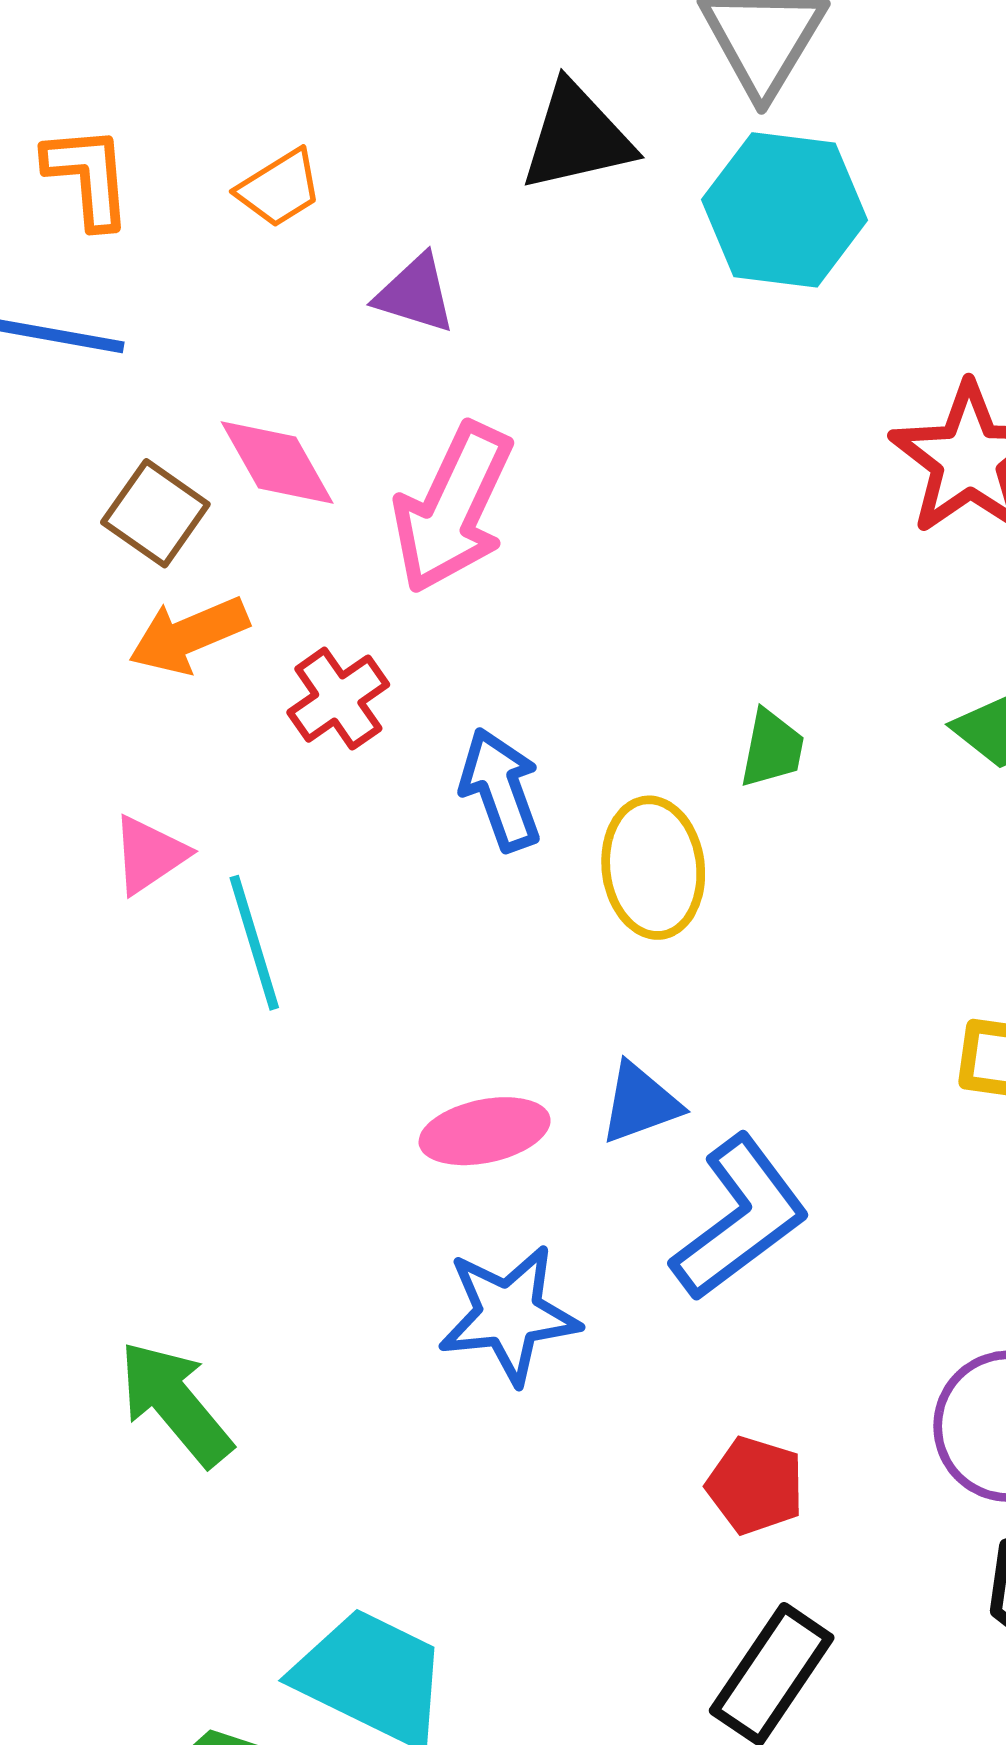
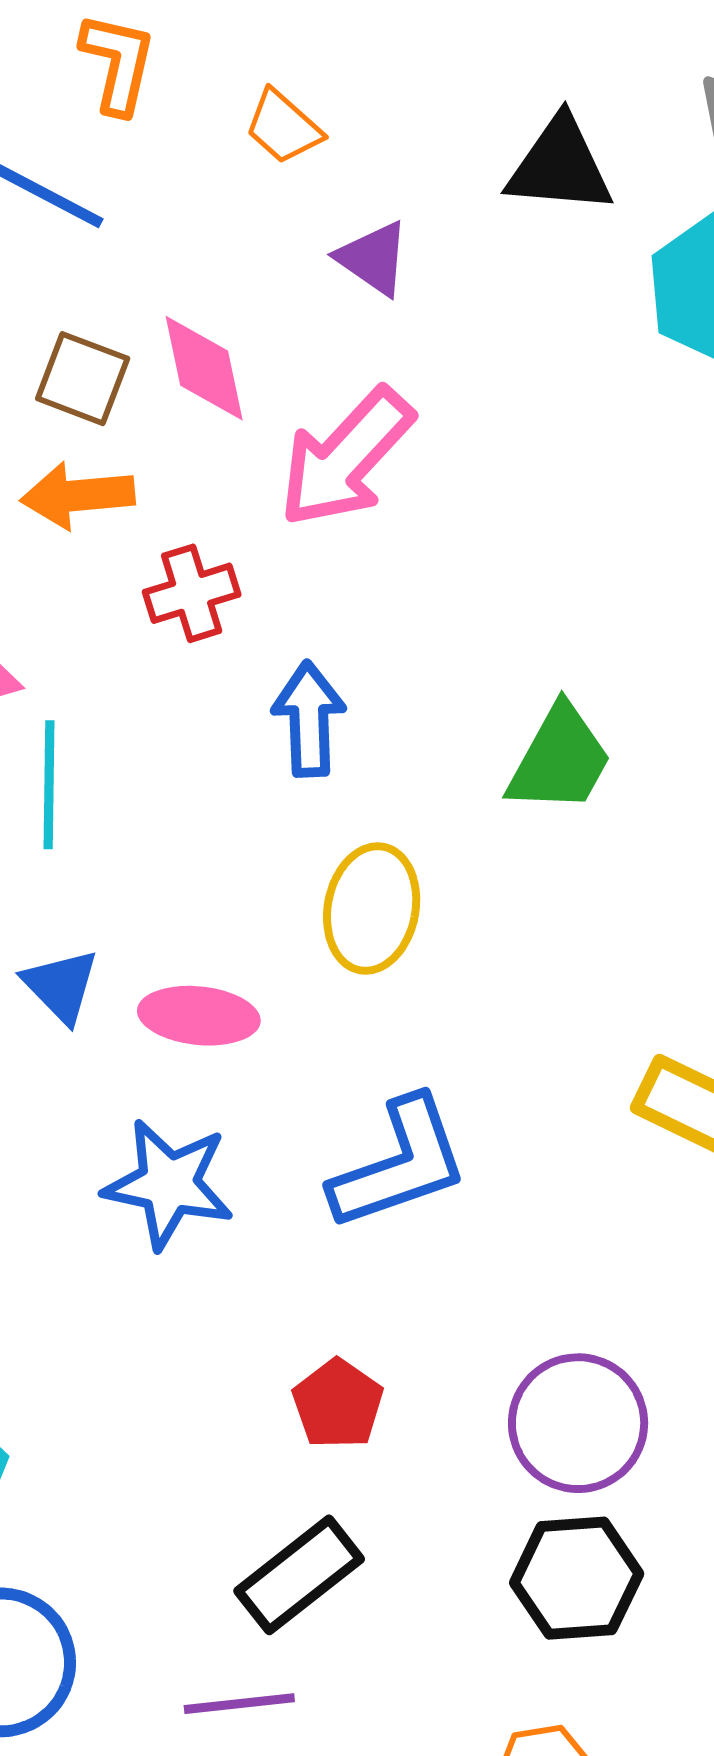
orange trapezoid: (279, 188) -> (283, 127), turned 56
brown square: (155, 513) -> (83, 379), turned -32
green trapezoid: (772, 749) -> (560, 759), size x1.6
yellow ellipse: (653, 868) -> (372, 909), moved
blue triangle: (640, 1103) -> (61, 986), moved, turned 48

